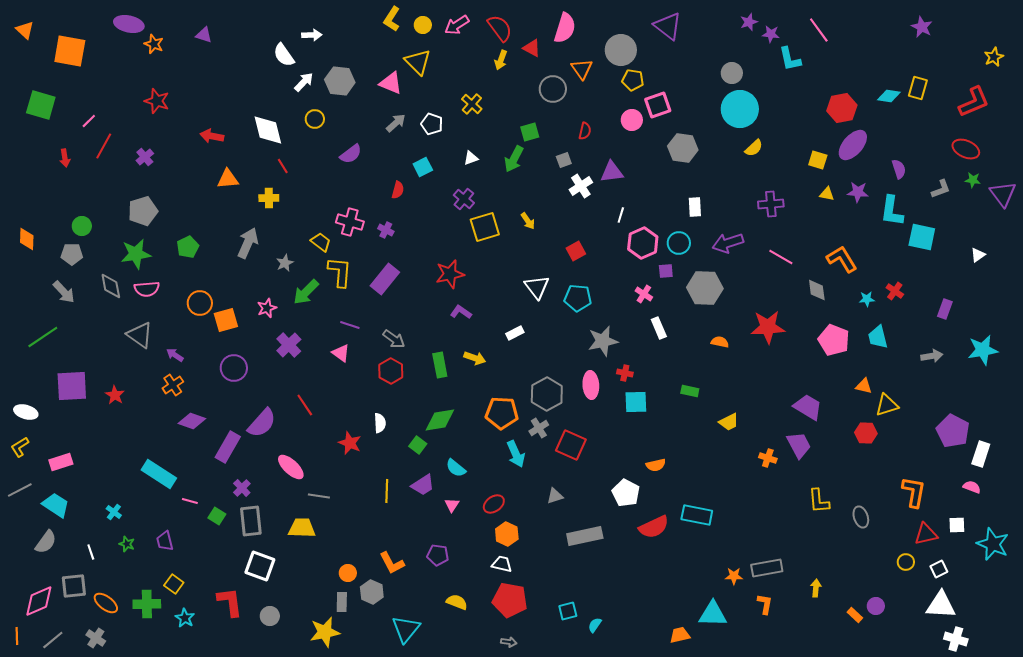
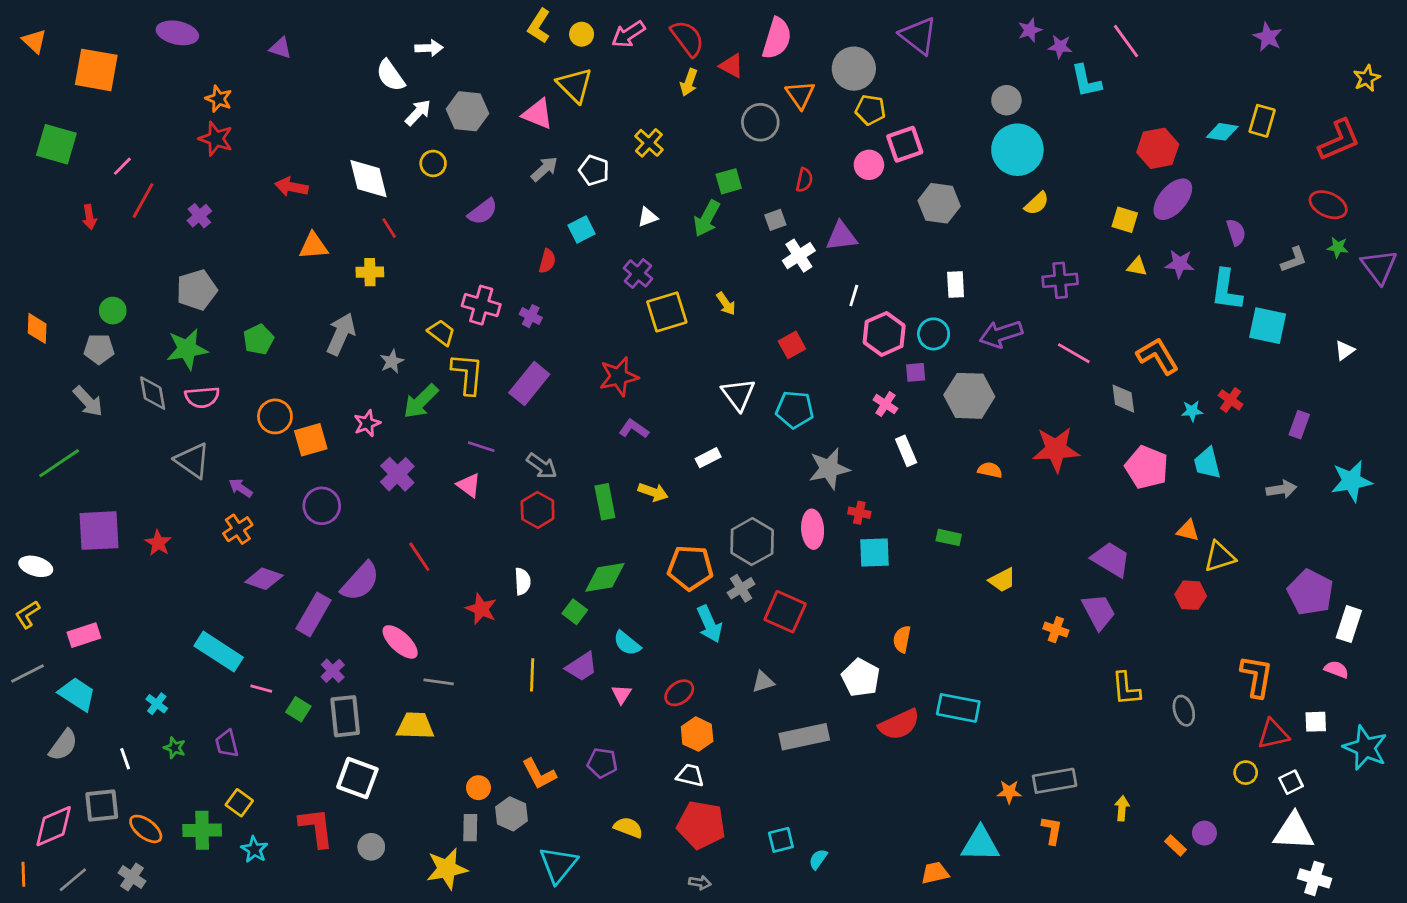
orange star: (154, 44) -> (219, 99), moved
orange semicircle: (656, 465) -> (902, 639), turned 114

